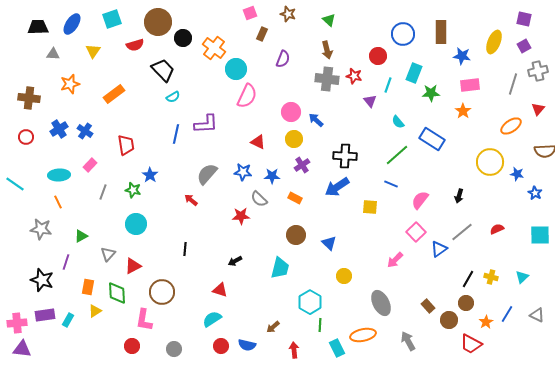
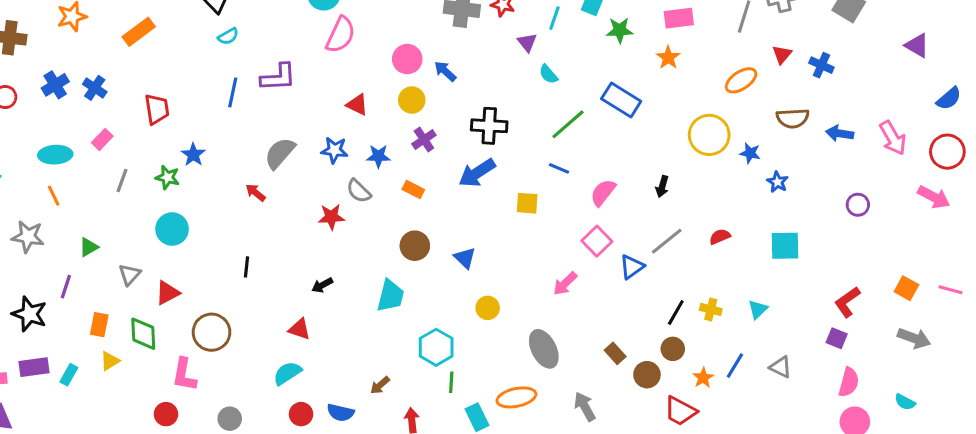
cyan semicircle: (398, 122) -> (548, 74), moved

